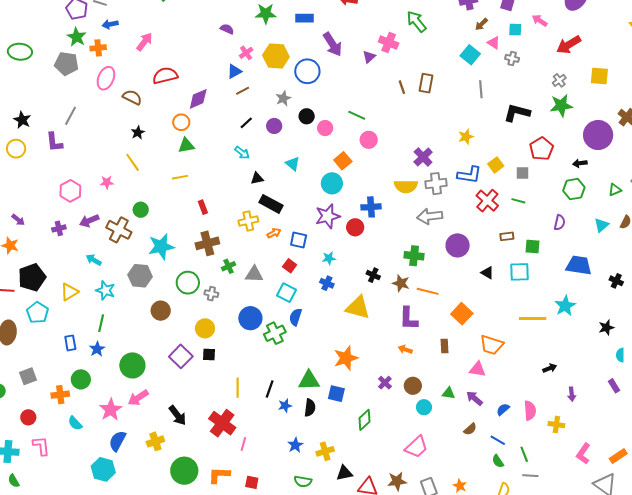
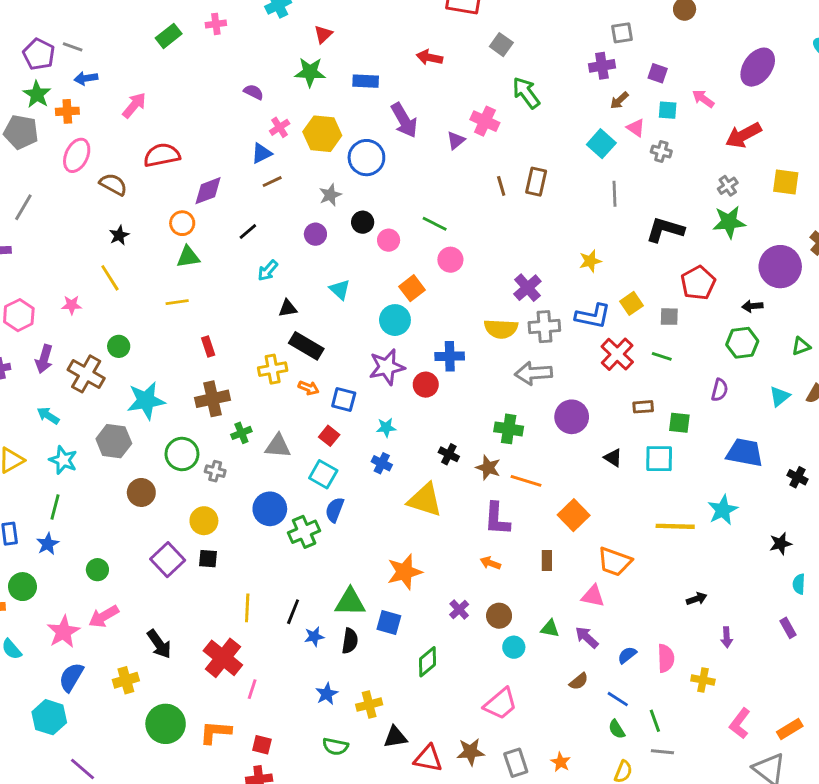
black line: (246, 123) -> (248, 231), moved
cyan arrow: (242, 153) -> (268, 271), turned 91
purple arrow: (89, 221) -> (44, 359), turned -54
orange arrow: (274, 233) -> (309, 388), turned 48
green circle: (132, 365) -> (97, 570), size x0.6

